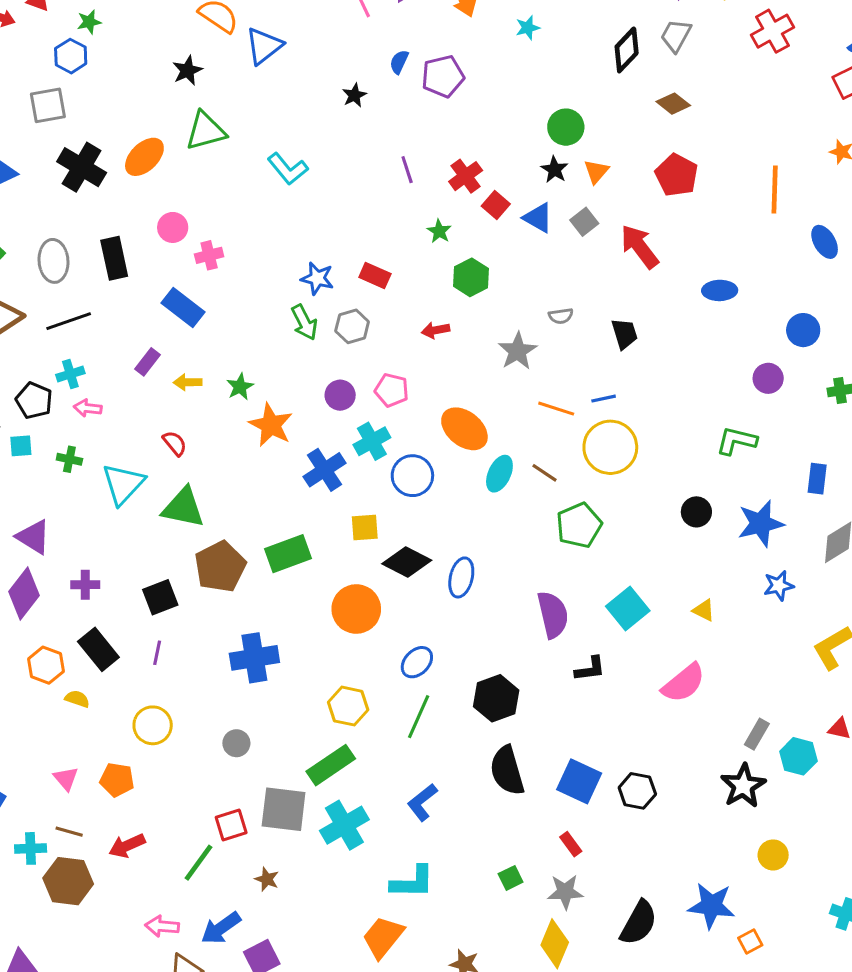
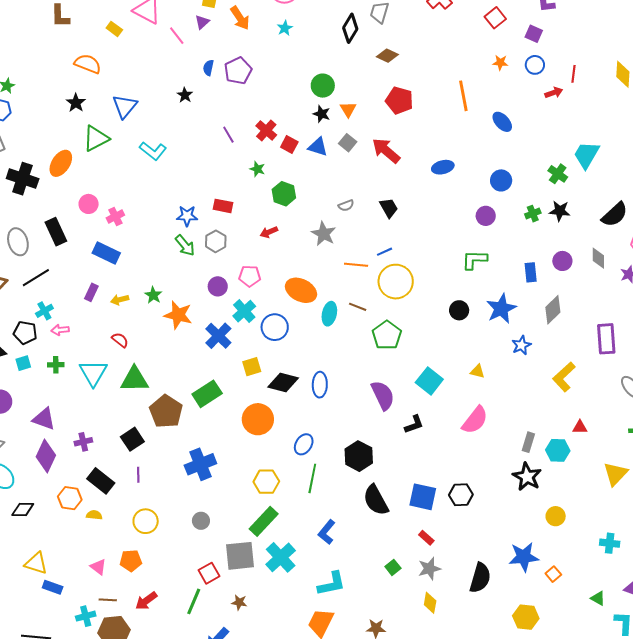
blue triangle: (264, 46) -> (125, 106), moved
yellow diamond: (555, 944) -> (430, 603), size x0.7

